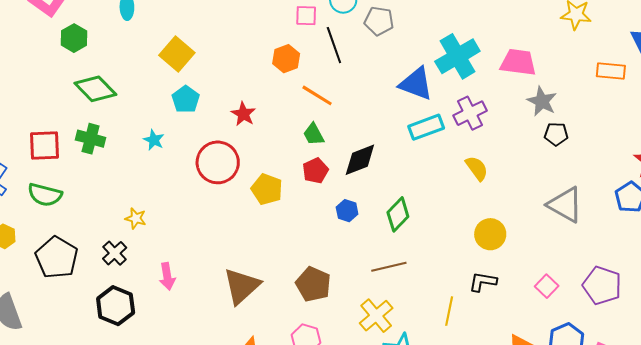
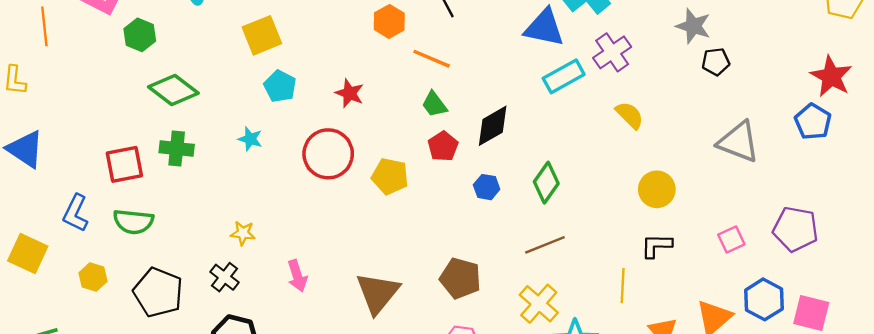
yellow square: (177, 54) -> (262, 35), turned 36
pink arrow: (167, 276) -> (297, 276), moved
pink square: (547, 286) -> (731, 240), turned 30

